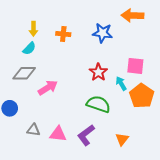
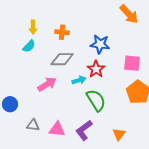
orange arrow: (132, 15) -> (129, 14), turned -135
blue star: (102, 33) -> (100, 44), moved
gray diamond: (24, 73) -> (62, 59), moved
cyan arrow: (121, 84) -> (79, 80), moved, turned 104
green semicircle: (98, 104) -> (96, 100), turned 40

